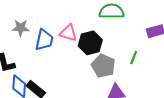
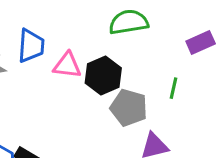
blue trapezoid: (44, 40) -> (31, 46), moved

